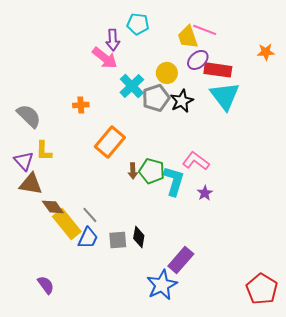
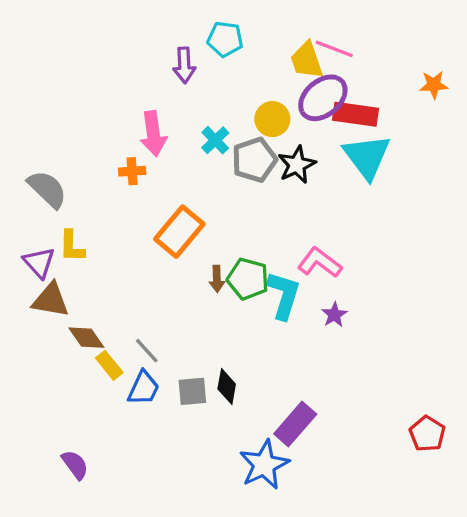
pink arrow: (105, 58) -> (153, 134), moved, turned 44
purple ellipse: (198, 60) -> (323, 98), size x1.4
cyan cross: (132, 86) -> (215, 140), size x0.7
yellow rectangle: (67, 224) -> (109, 365), size x0.6
red pentagon: (262, 289) -> (427, 434), moved, size x0.7

